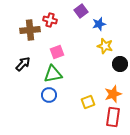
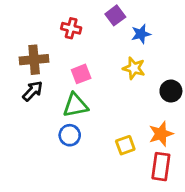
brown cross: (30, 30) -> (34, 60), moved
yellow star: (105, 46) -> (134, 68), moved

